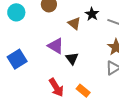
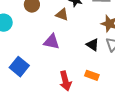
black triangle: (72, 58) -> (93, 45), moved
red arrow: (56, 87) -> (65, 81), turned 36

